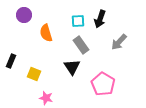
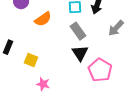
orange semicircle: (46, 33) -> (43, 19), turned -108
black triangle: (72, 67) -> (80, 53), moved

